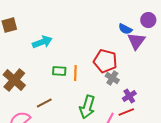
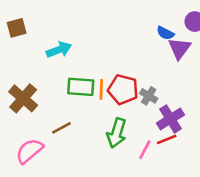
red pentagon: (105, 61) -> (123, 89), moved
green rectangle: (59, 71) -> (81, 87), size x1.5
purple cross: (129, 96) -> (170, 119), size x1.5

